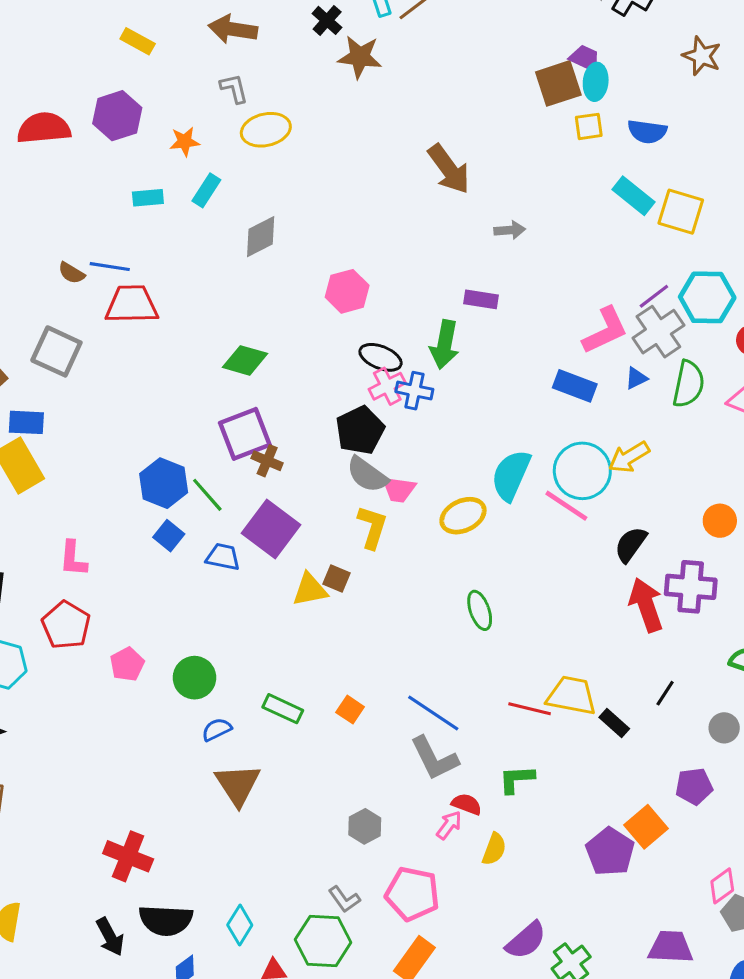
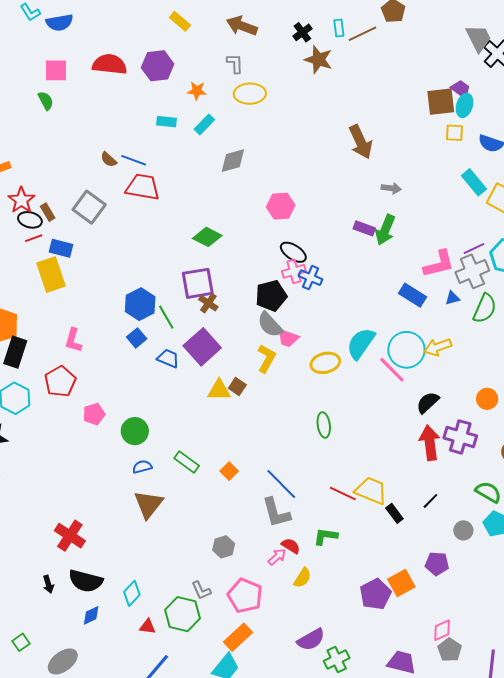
green arrow: (445, 345) -> (385, 230), moved
black arrow: (110, 937) -> (48, 584), size x0.7

